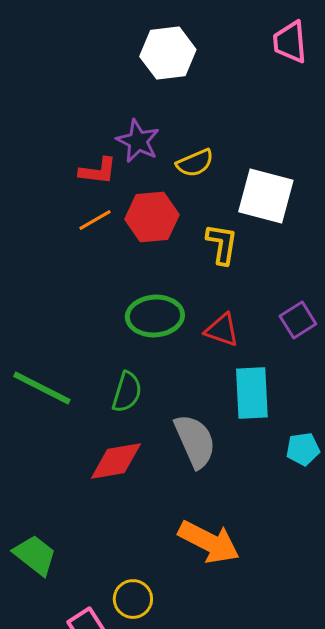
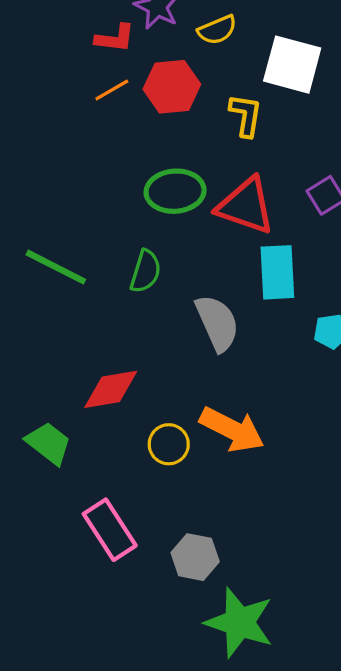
red triangle: (222, 330) -> (246, 206), size x1.6
red diamond: (116, 461) -> (111, 389), moved
yellow circle: (133, 599) -> (169, 444), moved

